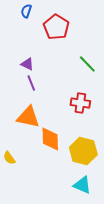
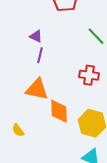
purple line: (31, 83) -> (40, 55), turned 35

